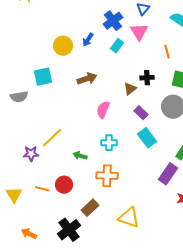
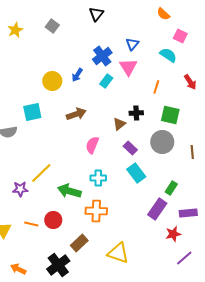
orange line: (167, 52) -> (156, 87), turned 32
green arrow: (80, 156) -> (69, 191), size x1.6

